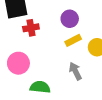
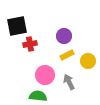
pink circle: (18, 63) -> (45, 75), moved

